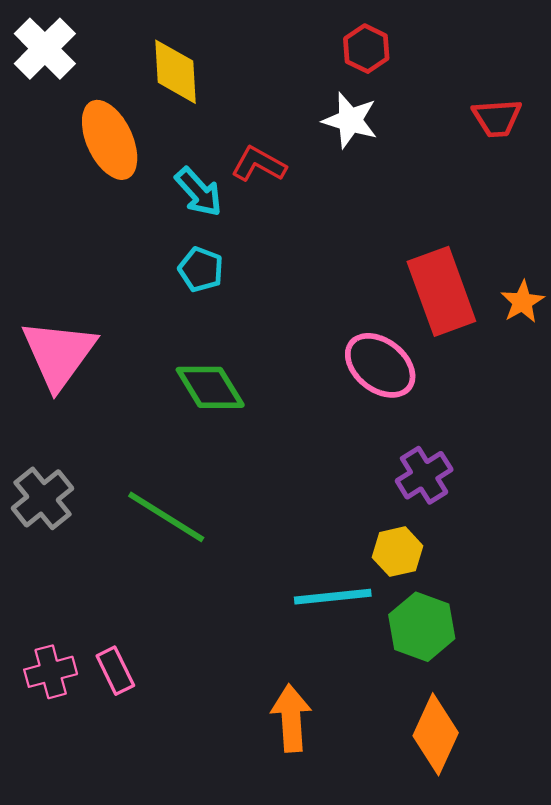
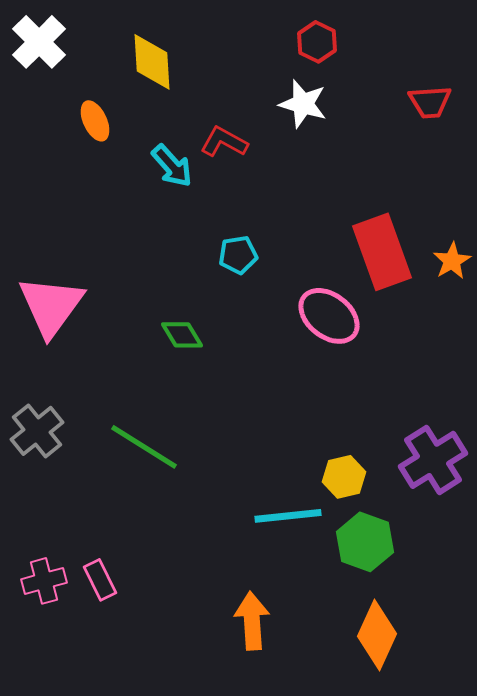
orange ellipse: (110, 140) -> (95, 121), size x0.6
cyan pentagon: (201, 269) -> (238, 255), moved, turned -30
green diamond: (210, 387) -> (182, 335), size x0.7
purple cross: (424, 475) -> (433, 460), moved, size x1.4

